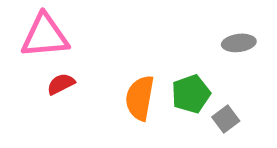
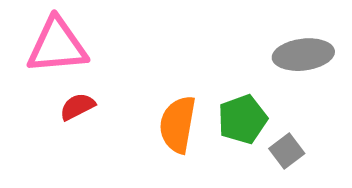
gray ellipse: (239, 43) -> (303, 55), size x1.4

